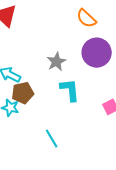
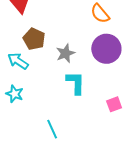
brown pentagon: (23, 93) -> (34, 39), moved, turned 30

